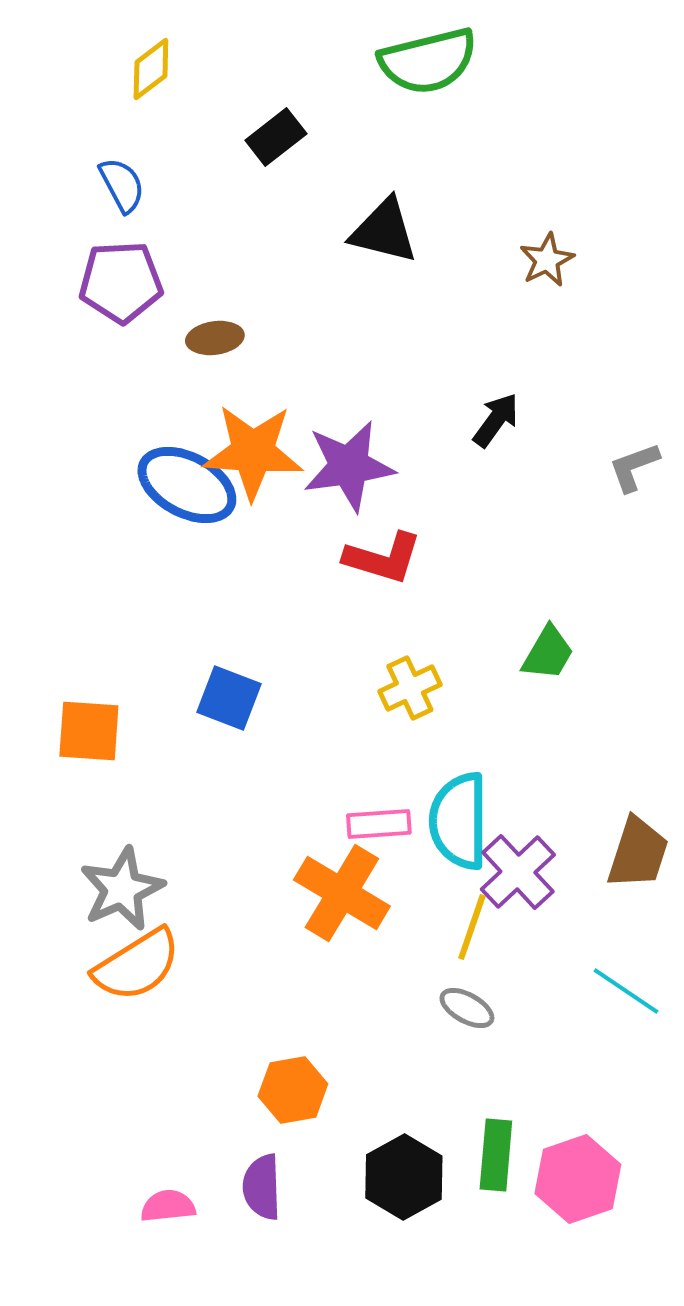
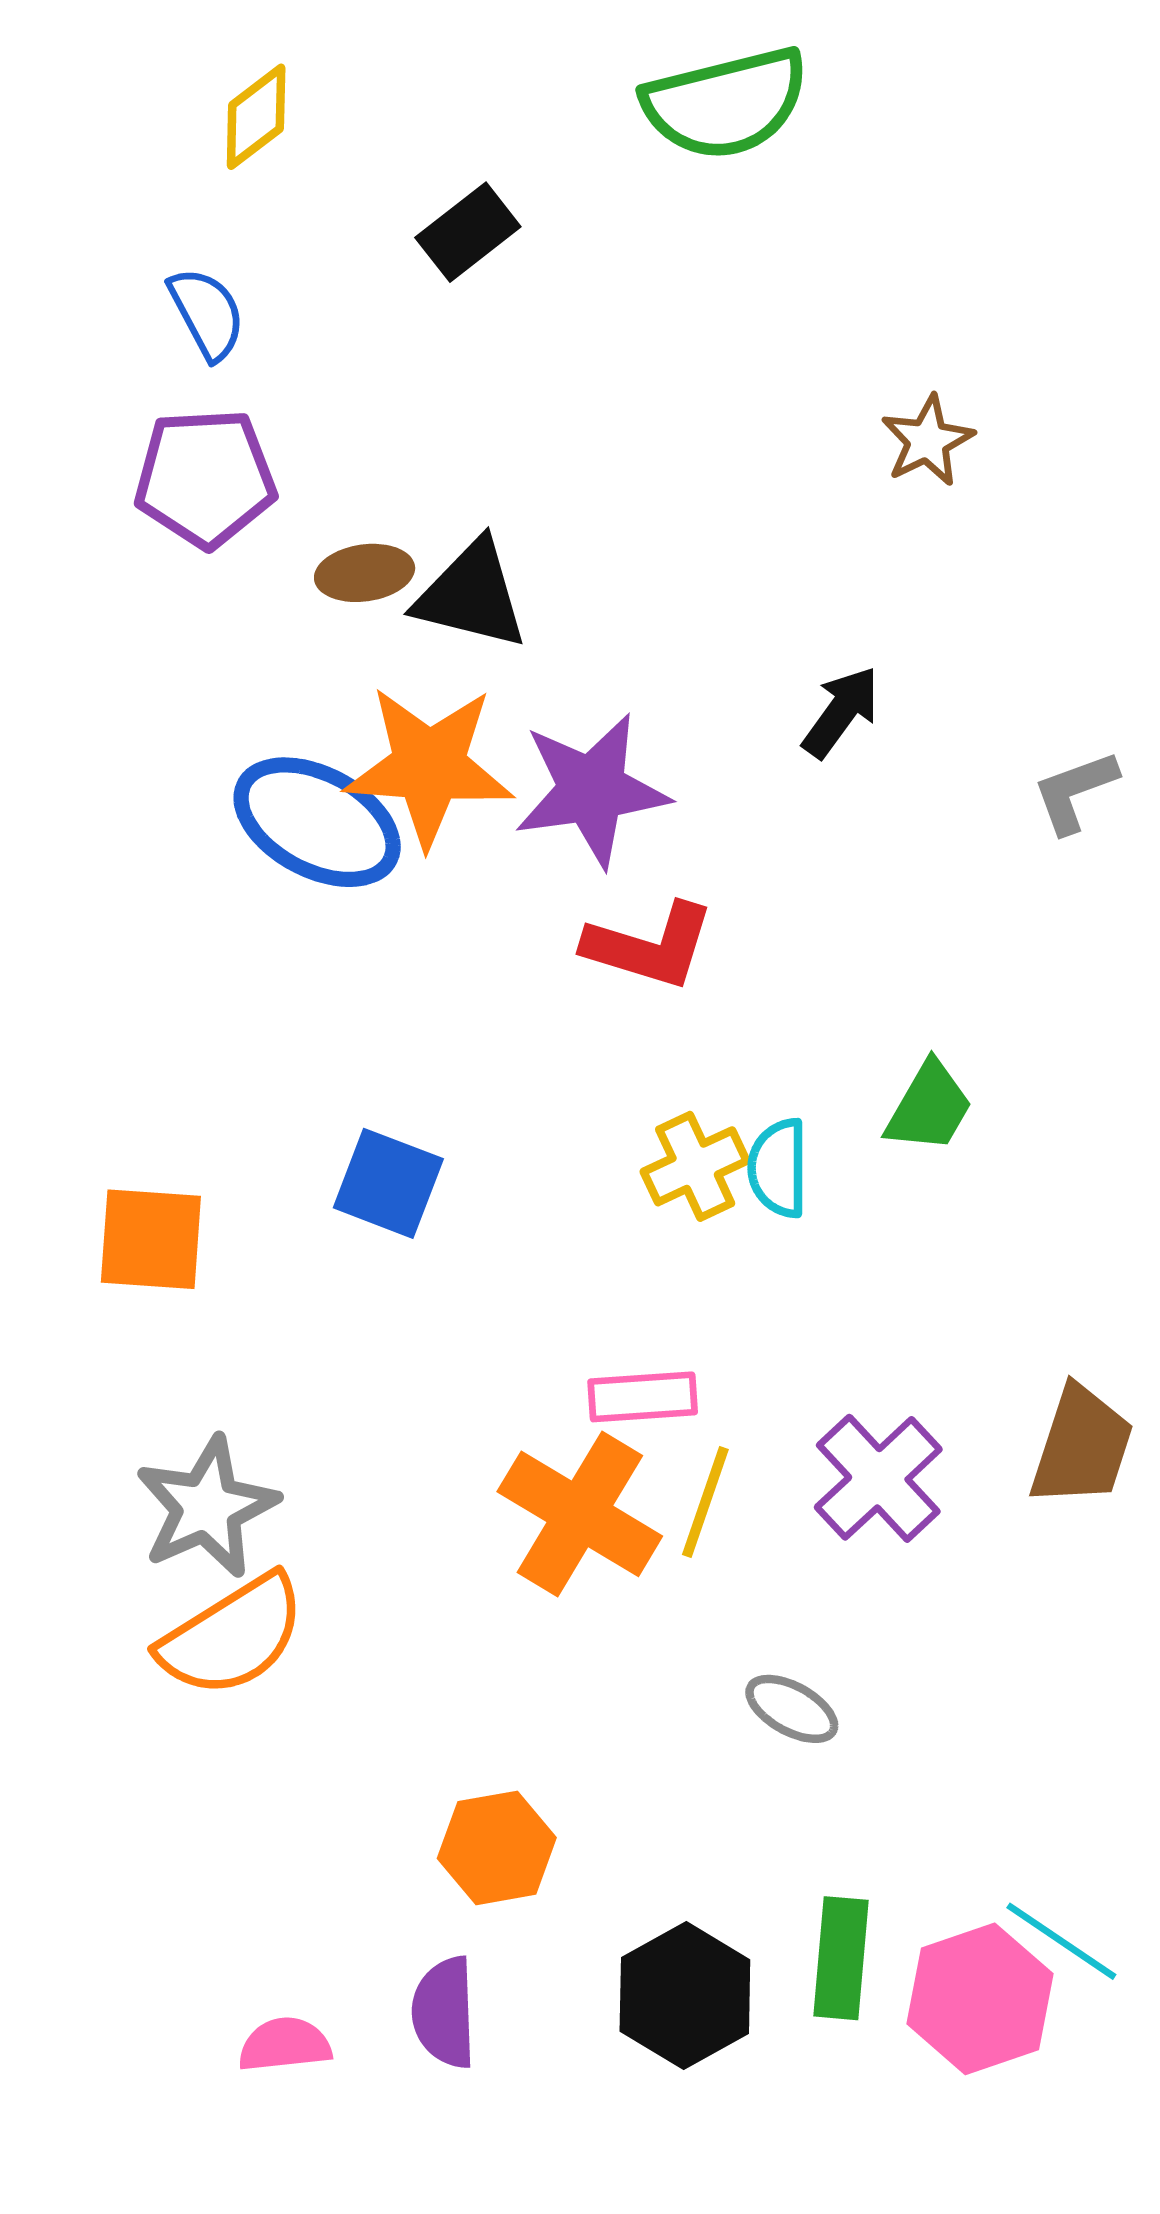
black triangle: (384, 231) -> (471, 595), moved
cyan semicircle: (459, 821) -> (778, 1168), moved, size x0.6
yellow line: (472, 927) -> (705, 1502), moved
cyan line: (626, 991) -> (1061, 1941), moved

